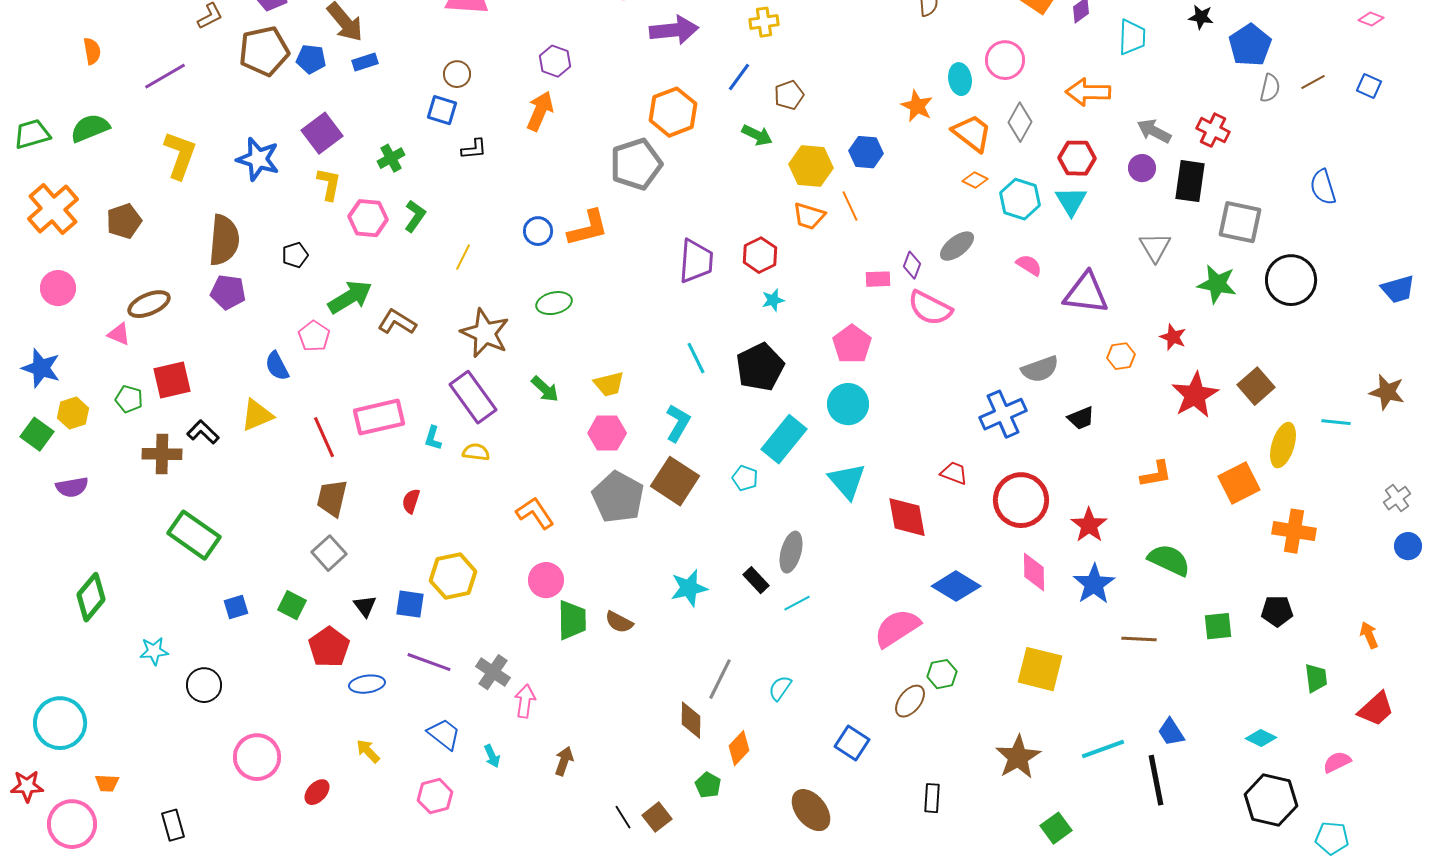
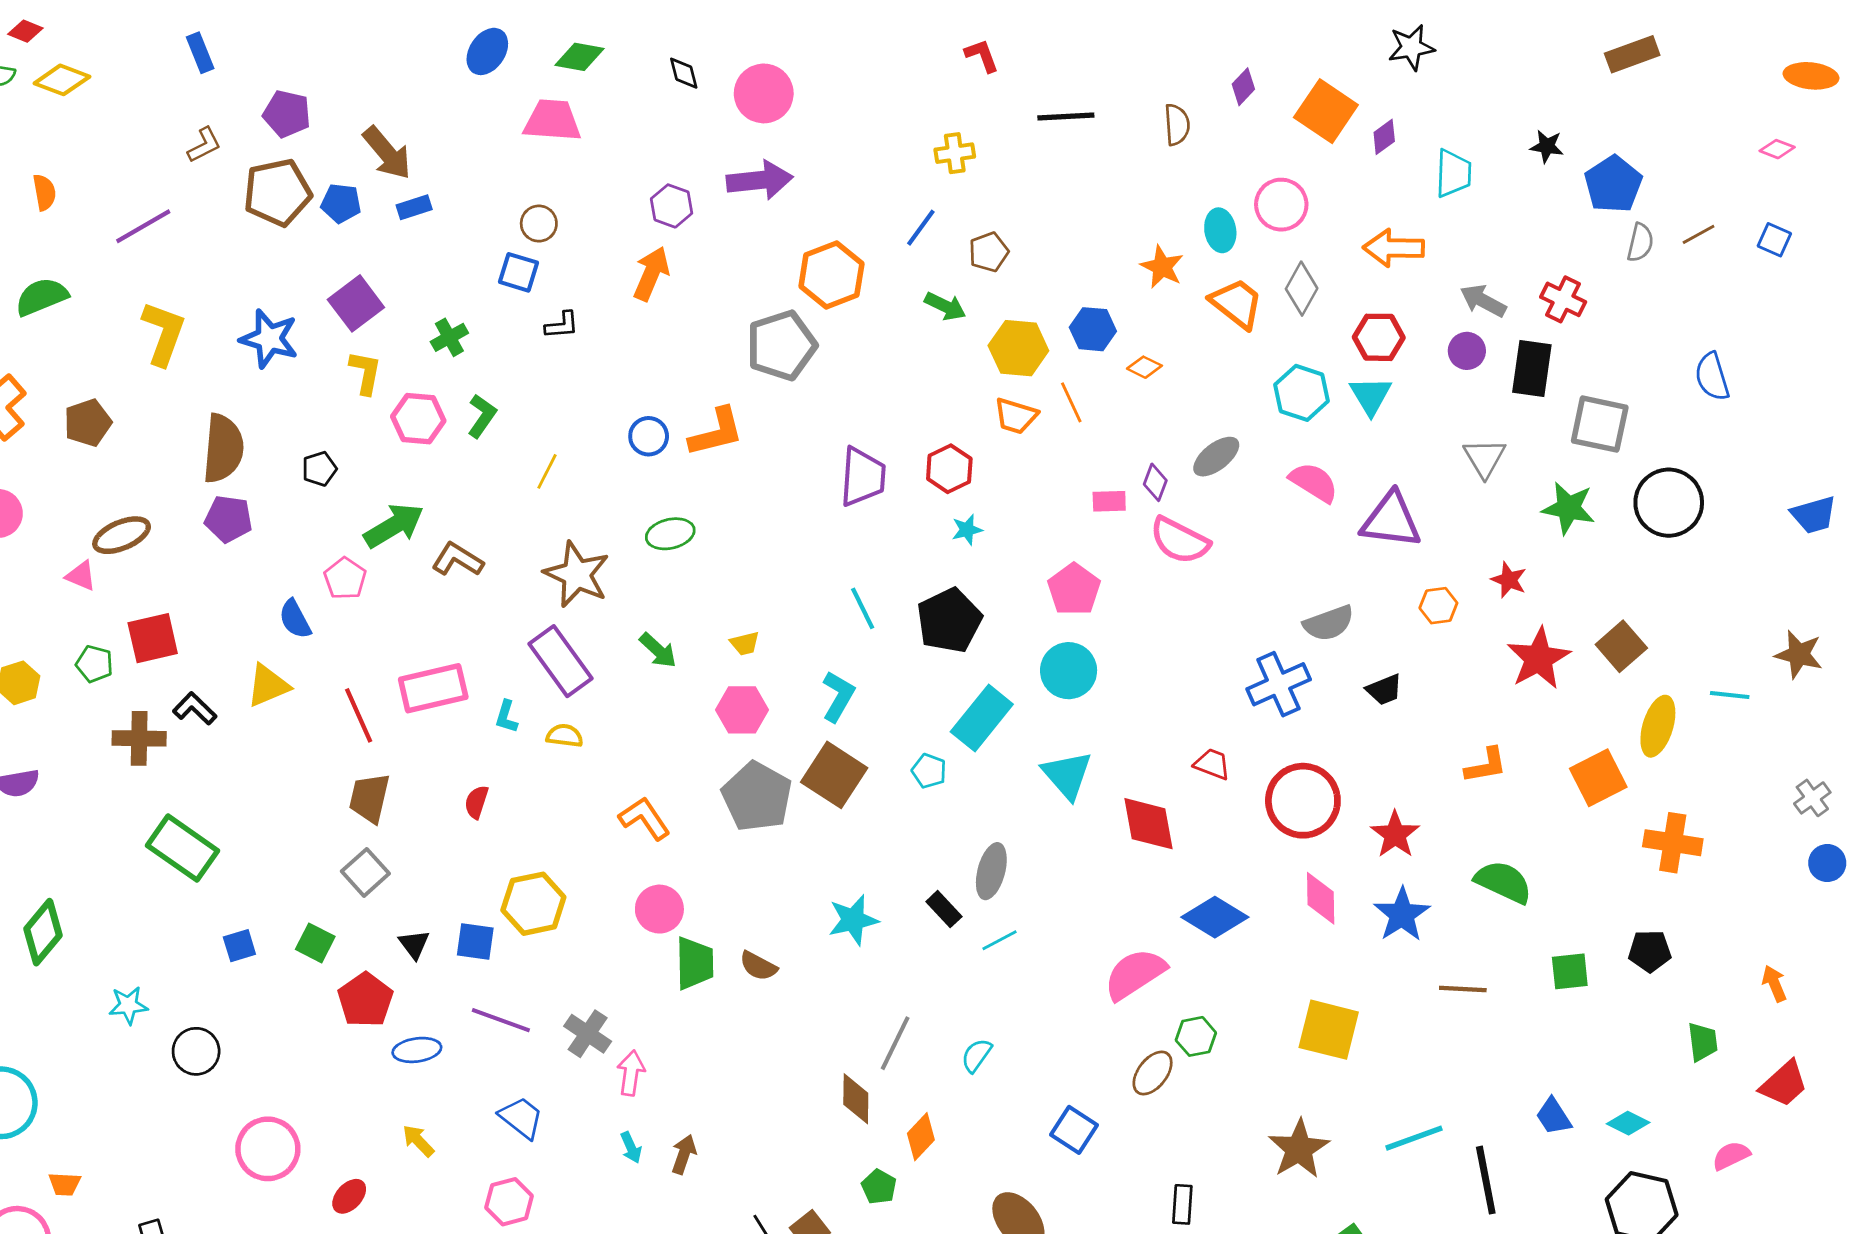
purple arrow: (674, 30) -> (760, 180), moved
orange diamond: (975, 180) -> (1144, 367), moved
pink semicircle: (1029, 265) -> (1314, 482), size x1.4
yellow trapezoid: (609, 384) -> (745, 644), size x0.7
blue trapezoid: (1171, 732) -> (1554, 1116), moved
cyan arrow: (492, 756) -> (631, 1148), moved

